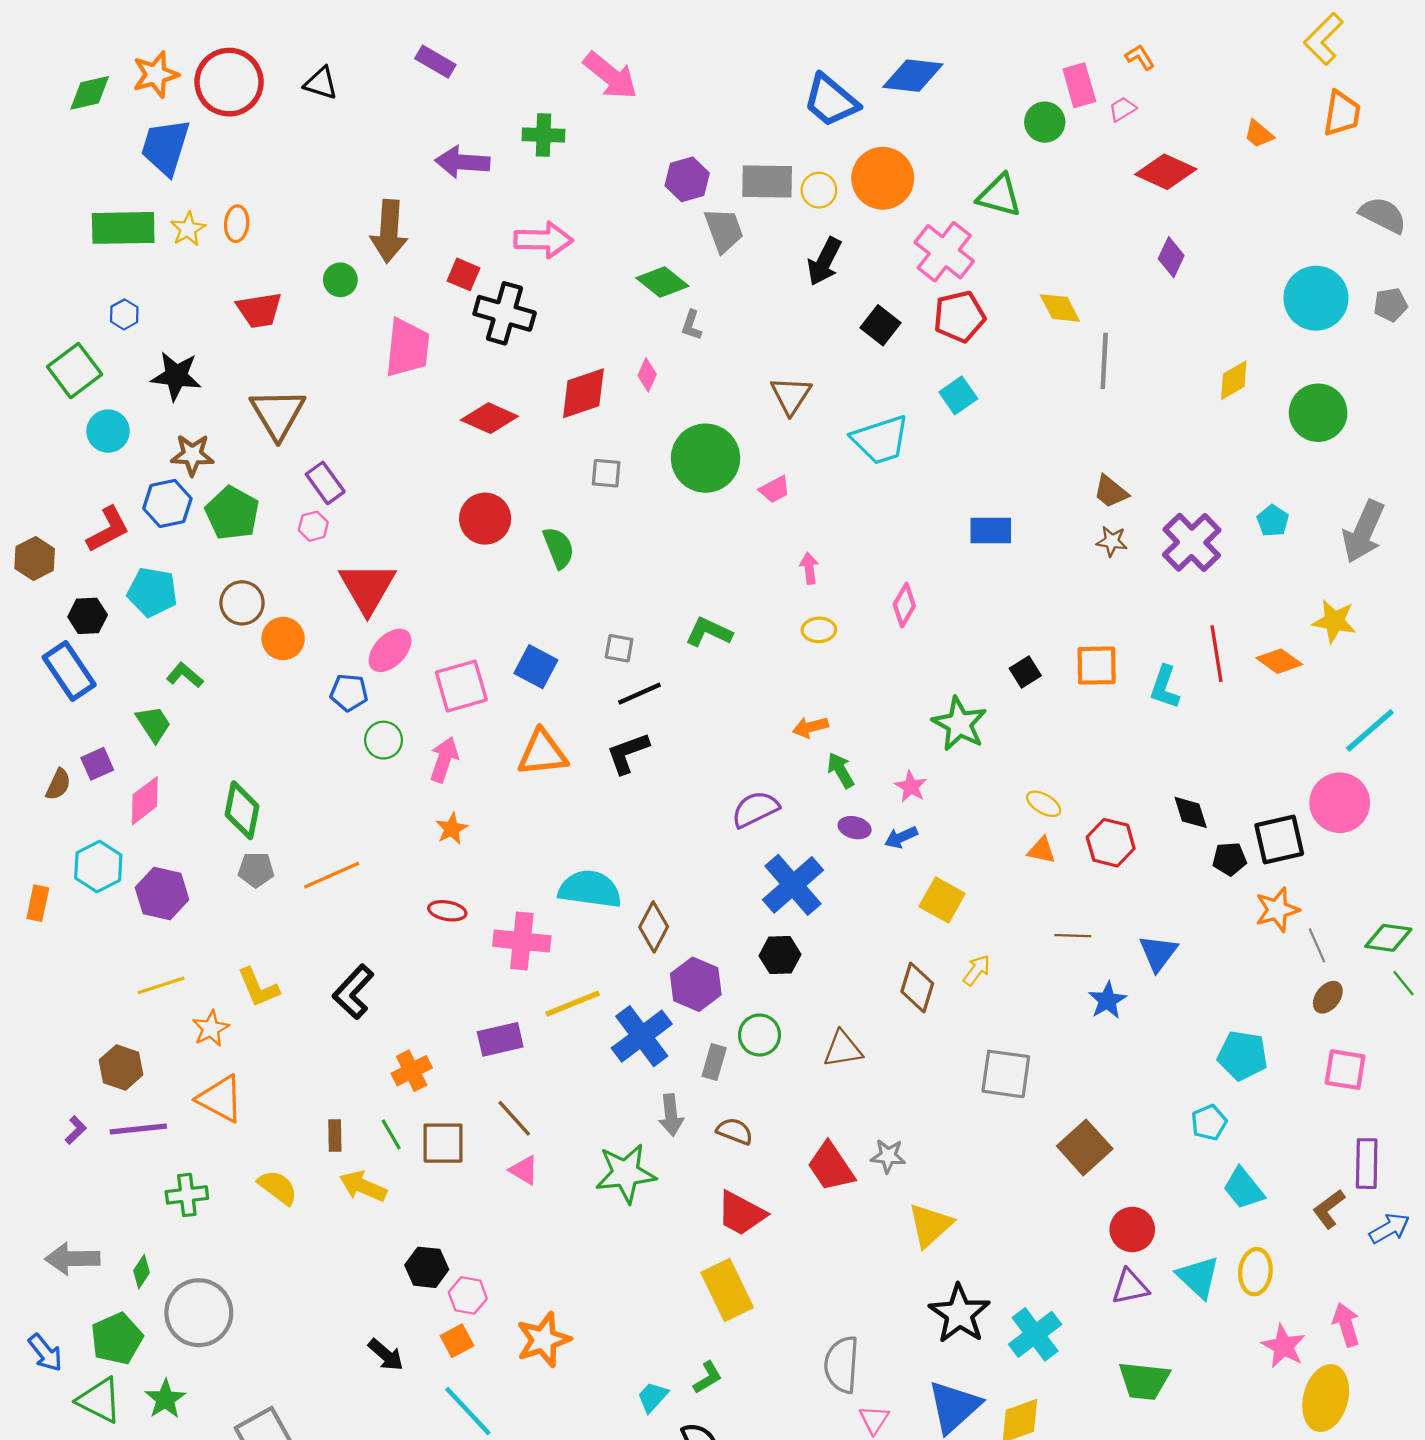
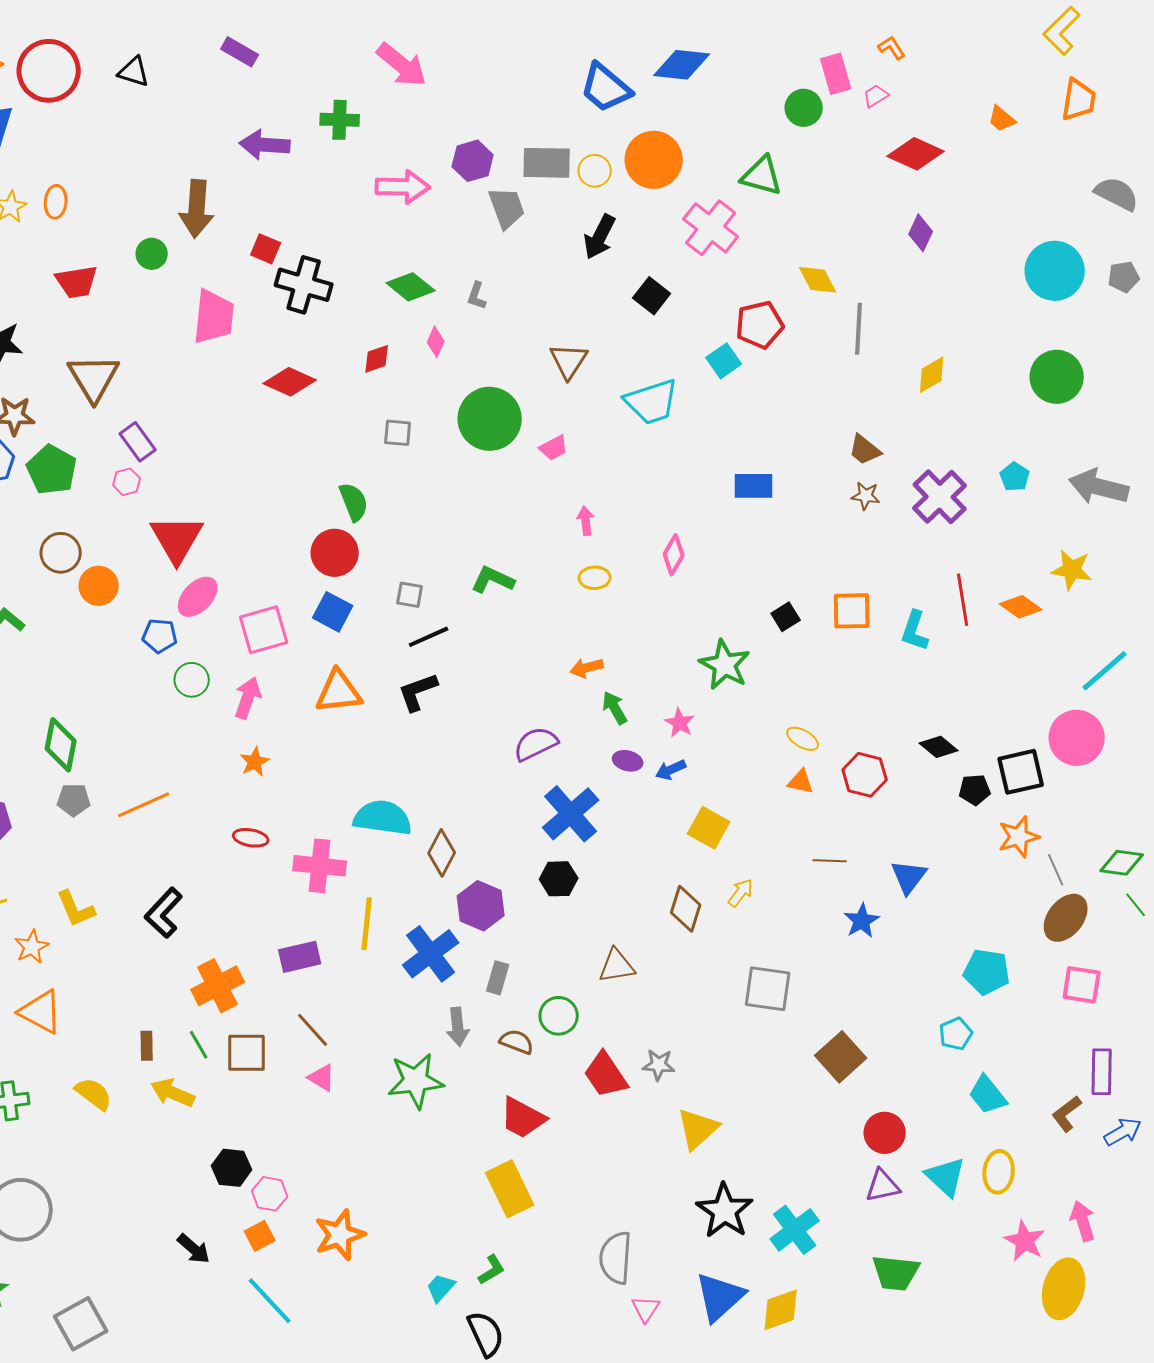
pink arrow: (543, 240) -> (403, 187), moved
green diamond: (662, 282) -> (411, 287), moved
red pentagon: (959, 317) -> (760, 325), moved
yellow diamond: (1234, 380) -> (932, 375), moved
red diamond: (583, 393) -> (377, 359), size x0.6
red circle: (485, 519) -> (335, 553), moved
gray arrow: (1363, 532) -> (1099, 487), turned 80
black diamond: (1191, 812) -> (939, 747), turned -33
brown ellipse: (1328, 997) -> (1066, 918), size x1.6
yellow line: (573, 1004) -> (367, 924), turned -62
green circle: (760, 1035) -> (559, 1016), moved
orange cross: (412, 1071) -> (218, 986), size x1.4

